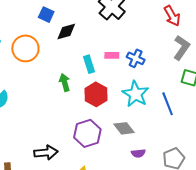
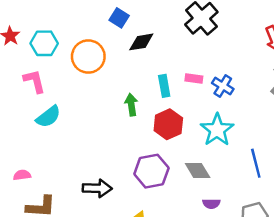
blue line: (168, 104) -> (256, 163), moved

